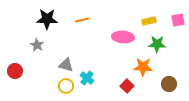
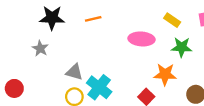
yellow rectangle: (149, 21) -> (172, 20), turned 48
red circle: (15, 71) -> (14, 88), moved
cyan cross: (87, 78) -> (99, 87), size x1.5

